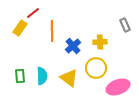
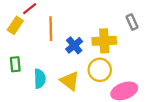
yellow cross: (100, 42) -> (104, 41), size x1.5
green rectangle: (20, 76) -> (15, 64), moved

